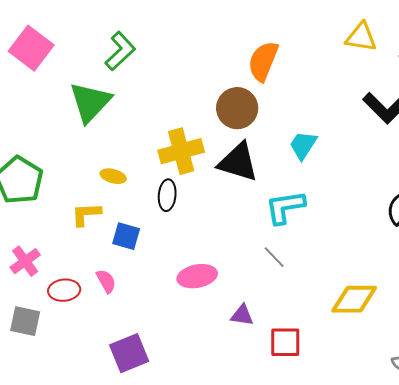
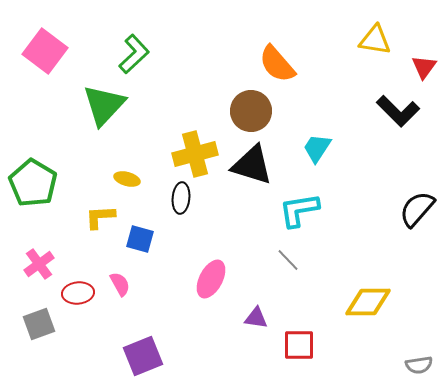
orange semicircle: (263, 61) -> (277, 64), turned -63
pink ellipse: (197, 276) -> (211, 279), turned -51
gray square: (25, 321) -> (39, 324), turned -32

